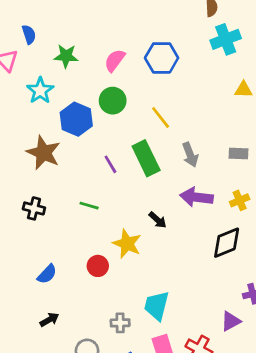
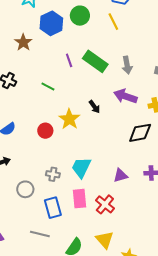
yellow line: (161, 117) -> (113, 22), moved
brown star: (43, 153) -> (23, 42), size x0.7
green rectangle: (146, 158) -> (95, 61), turned -40
purple triangle: (231, 321) -> (120, 175), moved

